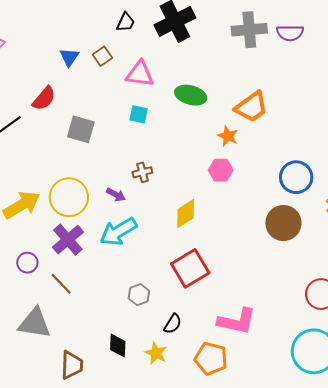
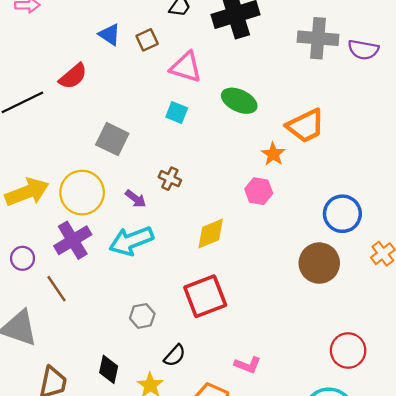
blue triangle: (69, 57) -> (110, 35), turned -40
gray square: (81, 129) -> (112, 139), moved
brown cross: (142, 172) -> (170, 179), turned 30
pink L-shape: (237, 321) -> (248, 365), size x0.6

